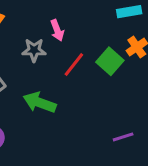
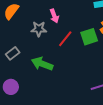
green square: (110, 61) -> (89, 37), turned 30

